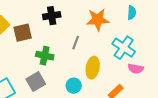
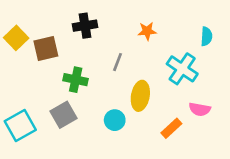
cyan semicircle: (132, 13) -> (206, 36), moved
orange star: (98, 20) -> (147, 31), size x0.6
pink semicircle: (136, 69) -> (200, 109), moved

